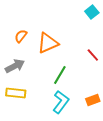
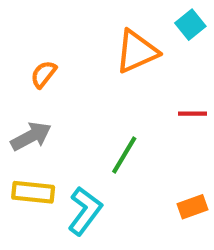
orange triangle: (48, 43) -> (137, 52), moved
red line: (93, 55) -> (193, 114), turned -48
cyan L-shape: (61, 102) -> (85, 211), moved

